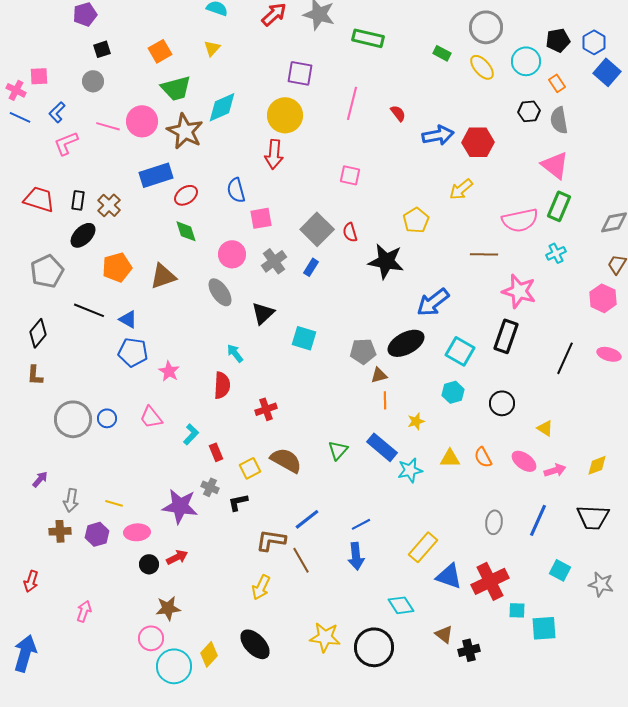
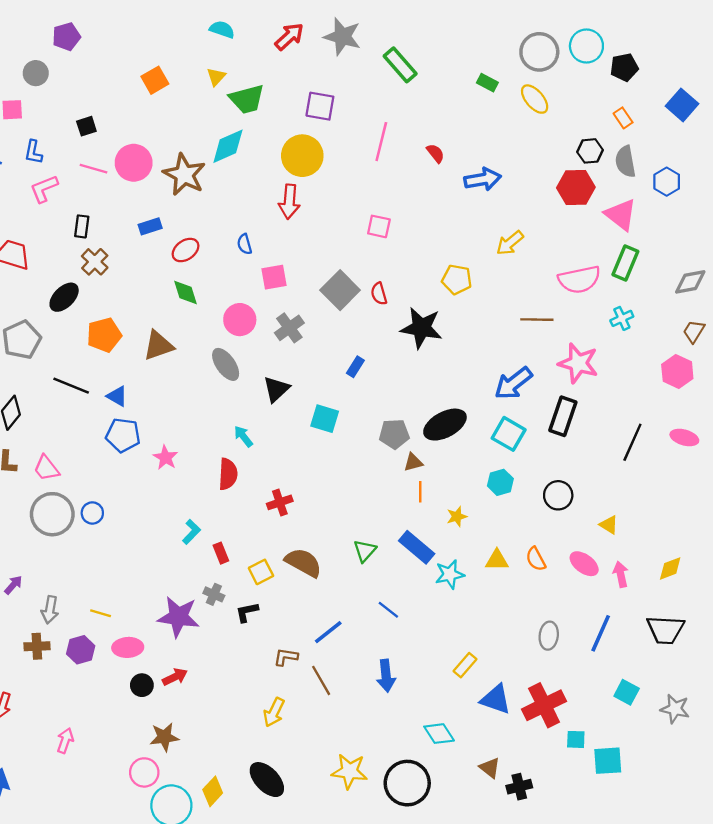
green rectangle: (368, 38) -> (400, 65), turned 36
blue hexagon: (594, 42) -> (667, 182), moved
black square: (102, 49) -> (86, 126), moved
cyan circle: (526, 61) -> (586, 46), moved
gray circle: (93, 81) -> (36, 73), moved
green trapezoid: (176, 88) -> (247, 99), moved
blue L-shape: (57, 112) -> (33, 152), turned -35
red hexagon: (478, 142) -> (576, 188), moved
blue rectangle: (156, 175) -> (150, 226), size x0.6
blue semicircle: (236, 190) -> (244, 244), size x0.7
black rectangle: (78, 200) -> (82, 226), moved
yellow pentagon: (416, 220) -> (457, 279), turned -30
blue rectangle: (311, 267) -> (355, 367), moved
blue arrow: (433, 302) -> (513, 383), moved
pink trapezoid: (151, 417) -> (46, 468), moved
pink arrow: (555, 470) -> (621, 574), turned -85
blue line: (361, 524) -> (388, 610), moved, turned 66
brown L-shape: (271, 540) -> (286, 657), size x0.7
yellow rectangle: (423, 547) -> (465, 665), size x0.7

